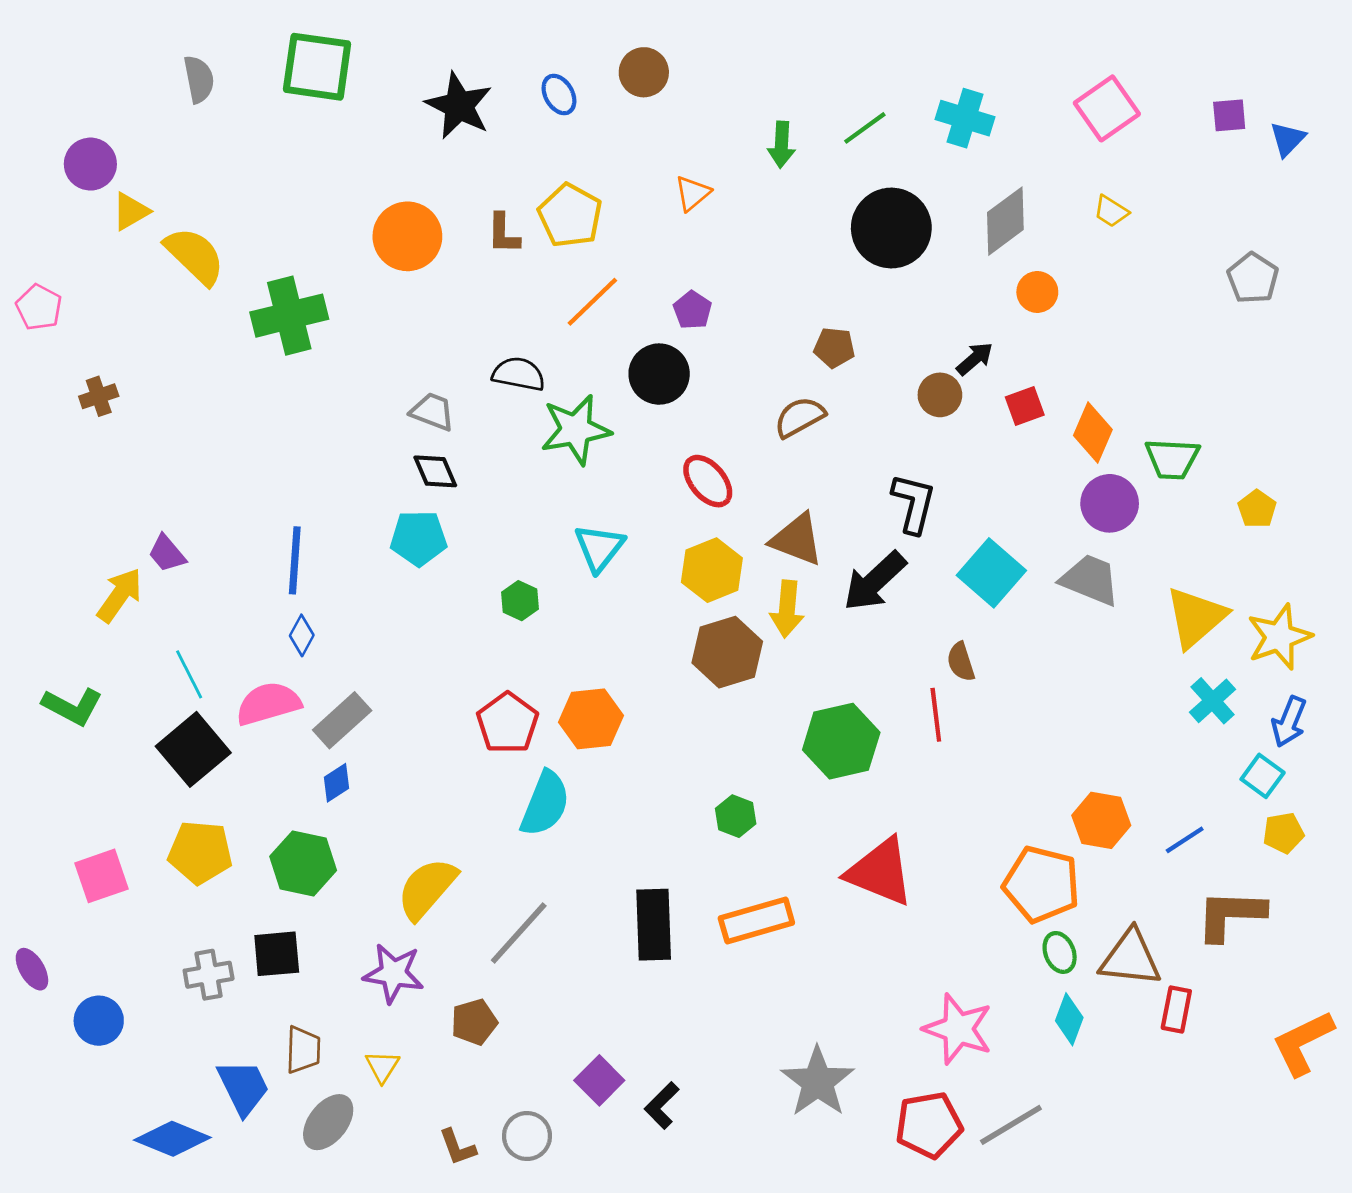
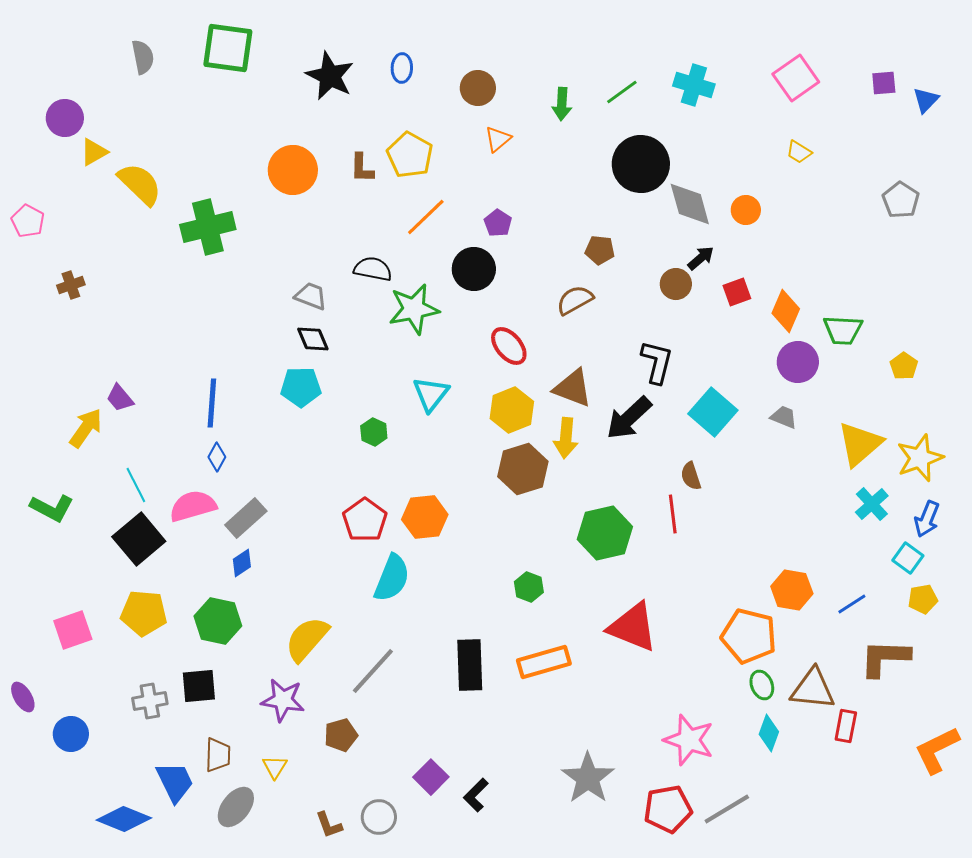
brown circle: (644, 72) -> (478, 88), moved
blue ellipse: (559, 95) -> (402, 68), turned 32
gray diamond: (1005, 221) -> (690, 204), moved, turned -69
gray trapezoid: (1090, 580) -> (784, 417), size x0.6

